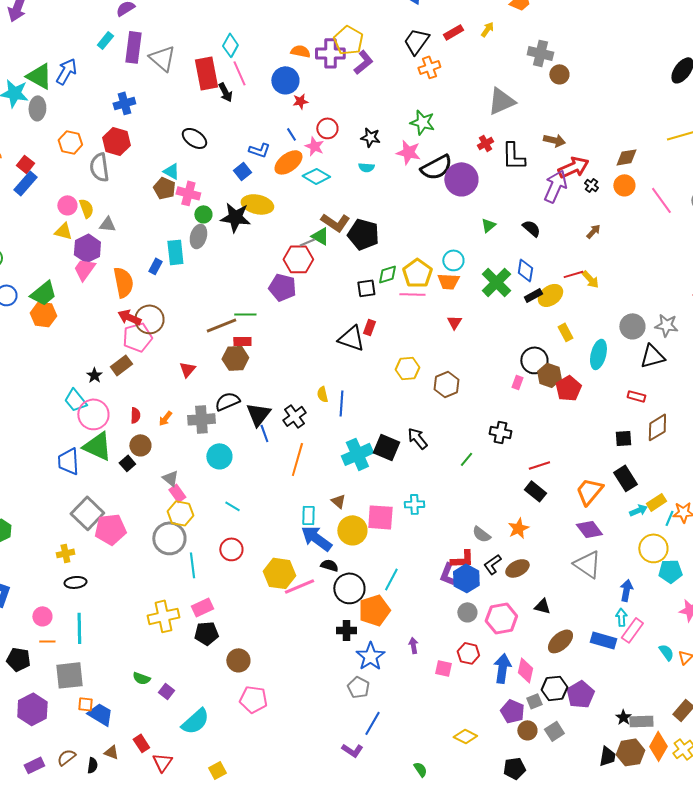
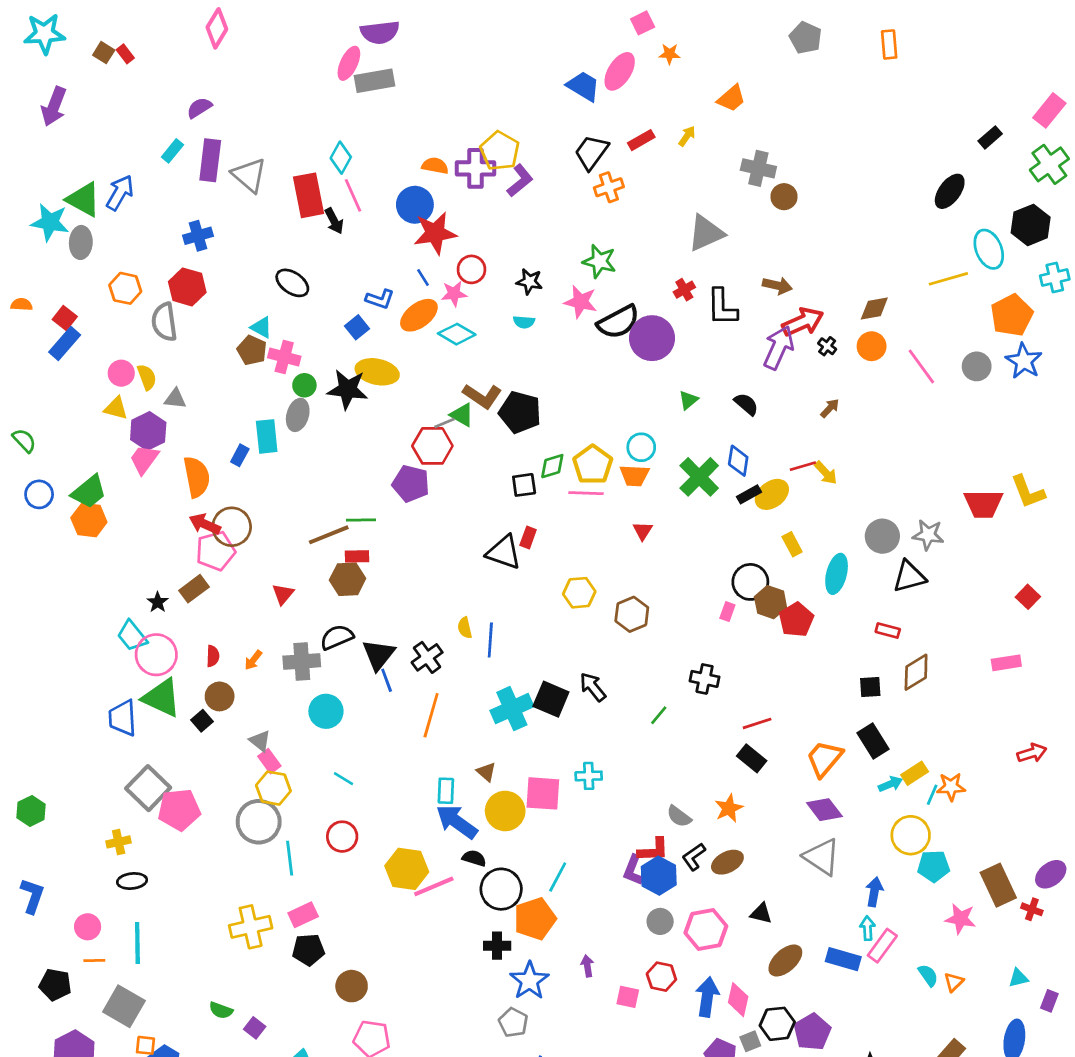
red star: (300, 101) -> (435, 233), size x2.0
pink star: (314, 146) -> (454, 294), turned -30
gray square: (69, 675) -> (124, 1006), turned 36

